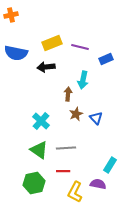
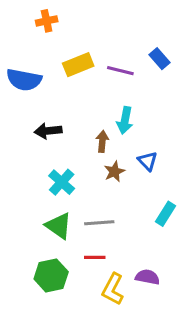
orange cross: (11, 15) -> (47, 21), moved
blue rectangle: (106, 59) -> (160, 59), moved, turned 72
black arrow: (46, 67) -> (48, 131), moved
blue triangle: (96, 118) -> (147, 161), moved
cyan rectangle: (110, 165) -> (166, 214), moved

